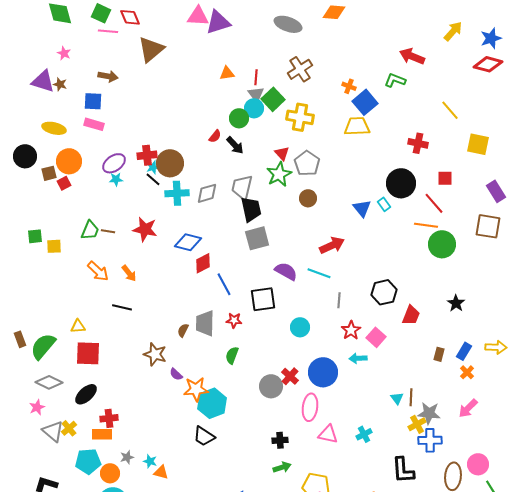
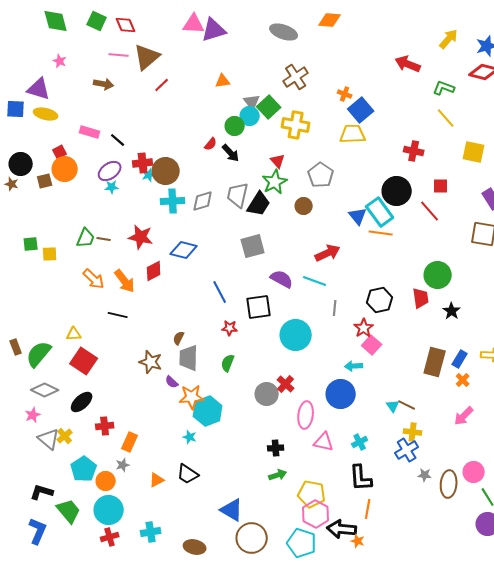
pink line: (108, 31) -> (119, 55), moved
red line: (256, 77) -> (162, 85), moved, turned 42
green L-shape: (395, 80) -> (444, 88), moved
brown star: (60, 84) -> (12, 184), moved
blue square: (93, 101) -> (16, 109), moved
yellow ellipse: (54, 128) -> (46, 114), moved
gray pentagon: (307, 163) -> (321, 175), moved
black line: (153, 179) -> (118, 140), moved
red square: (64, 183) -> (60, 152), moved
cyan rectangle: (384, 204) -> (380, 212), size x2.0
black trapezoid: (251, 209) -> (259, 204), moved, turned 44
orange line: (426, 225) -> (381, 233), moved
green circle: (442, 244) -> (438, 275), moved
red diamond: (203, 263) -> (154, 271), moved
orange arrow: (129, 273) -> (125, 281), size x1.4
red trapezoid: (411, 315) -> (421, 298), moved, turned -30
gray trapezoid: (205, 323) -> (189, 358), moved
cyan circle: (300, 327) -> (296, 335), size x1.6
red star: (351, 330) -> (364, 328), moved
red square: (88, 353) -> (84, 361), turned 32
brown rectangle: (439, 354) -> (435, 362), size x2.0
blue circle: (323, 372) -> (341, 394), moved
brown line: (411, 397) -> (407, 405), turned -66
gray star: (429, 413) -> (425, 475), moved, size x0.6
yellow cross: (417, 424) -> (413, 432), turned 36
orange rectangle: (102, 434) -> (130, 442), moved, turned -66
black trapezoid: (204, 436) -> (188, 474), moved
blue cross: (430, 440) -> (407, 450), moved, turned -30
cyan pentagon: (88, 461) -> (84, 469), turned -30
cyan star: (150, 461) -> (190, 437), moved
black L-shape: (403, 470) -> (361, 478), moved
orange triangle: (161, 472) -> (157, 480), turned -42

